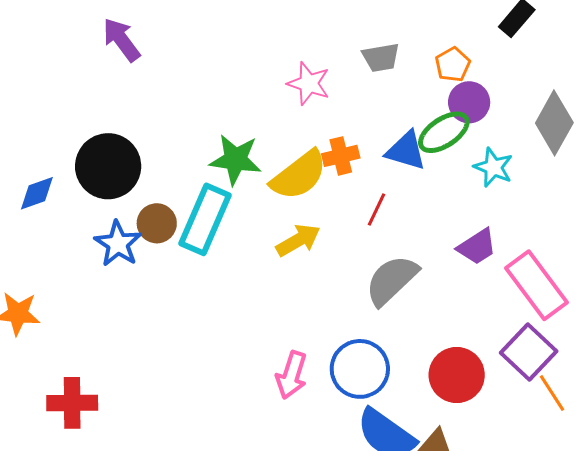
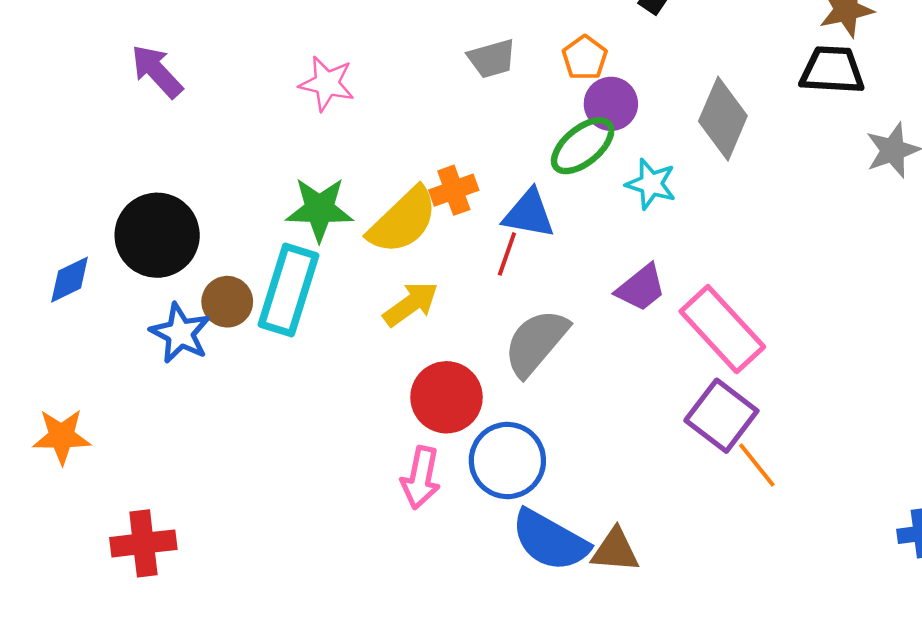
pink star: (309, 84) -> (327, 83), moved
blue triangle: (406, 151) -> (529, 214), moved
red circle: (457, 375) -> (446, 397), moved

